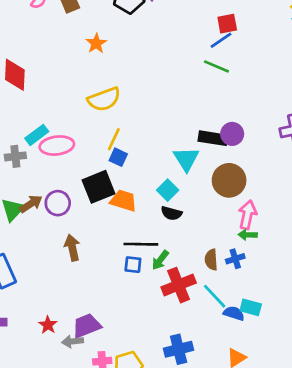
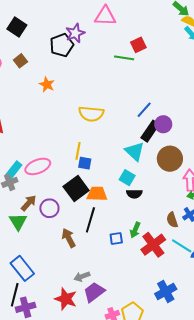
blue line: (221, 40) -> (144, 110), moved
green line: (216, 66) -> (124, 58), moved
yellow semicircle: (104, 99) -> (91, 114), moved, turned 40
cyan rectangle: (37, 135) -> (14, 170), moved
black rectangle: (213, 138) -> (150, 131), turned -50
brown arrow: (31, 204) -> (29, 203), moved
black line: (141, 244) -> (90, 220), moved, turned -60
red star: (48, 325) -> (66, 299), size x1.6
gray arrow: (73, 341) -> (82, 277), moved

